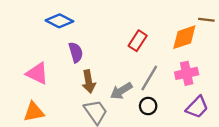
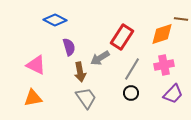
red rectangle: (138, 41) -> (122, 37), size x1.4
gray arrow: (121, 91) -> (100, 58), moved

